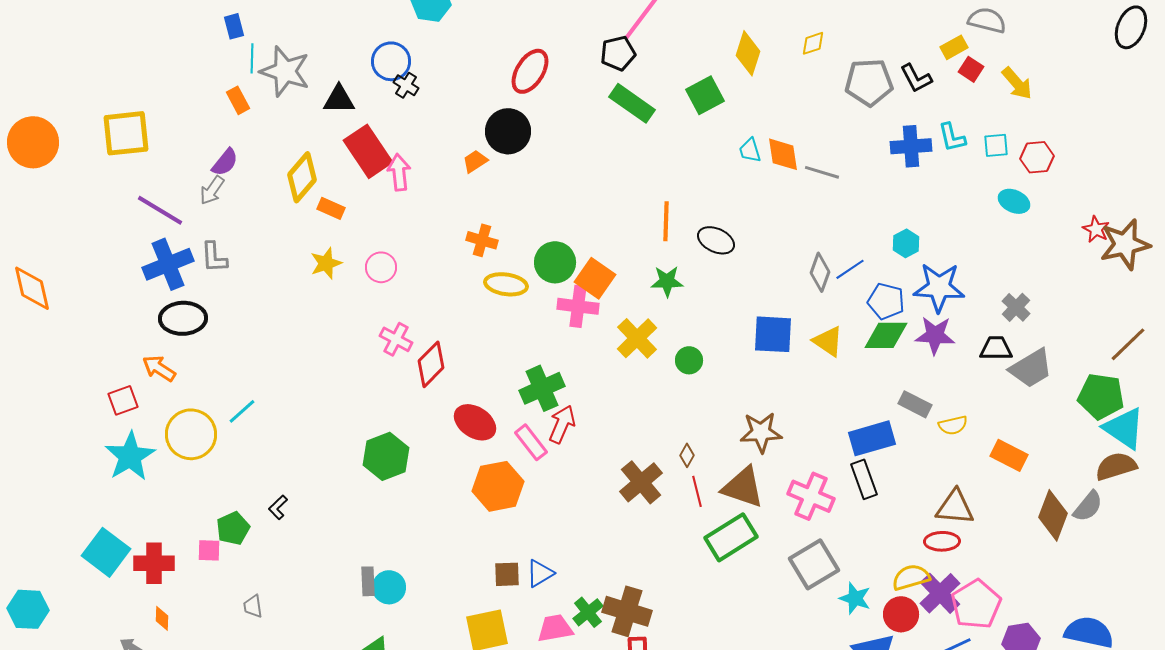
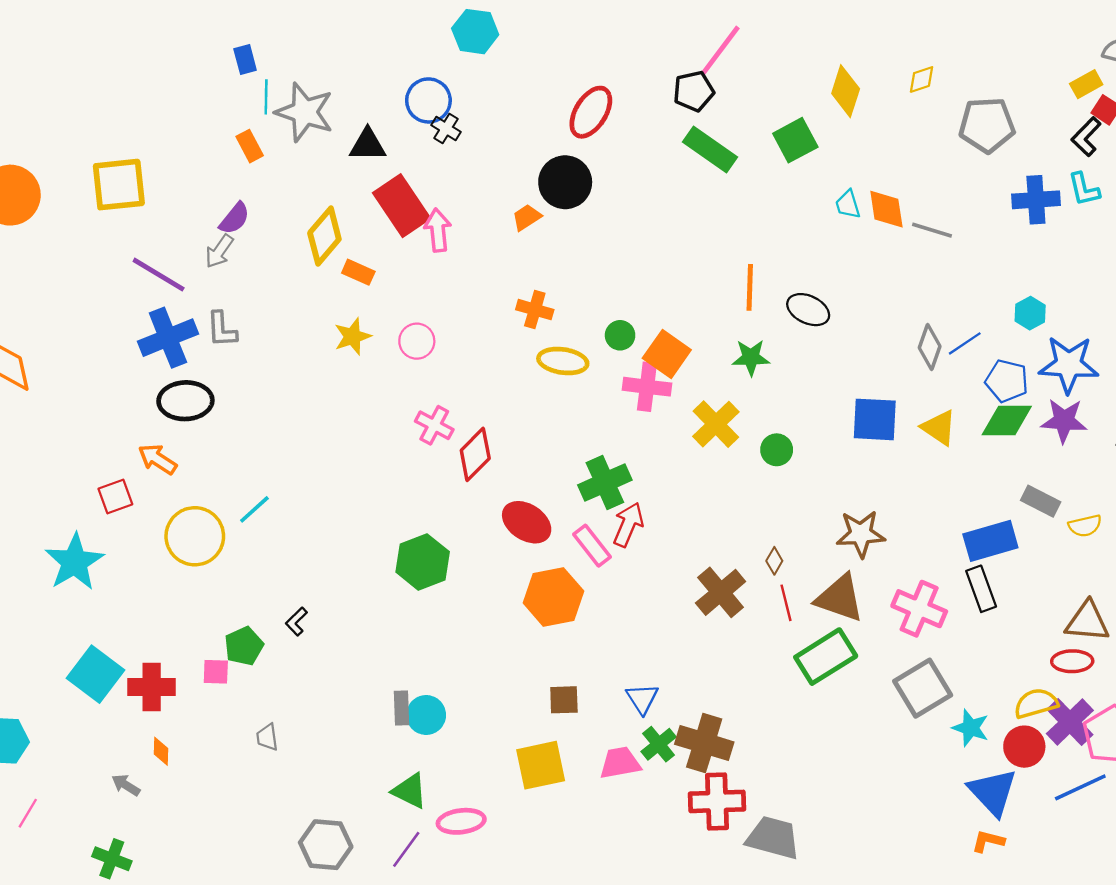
black L-shape: (916, 78) -> (1086, 137), moved, turned 72
green circle: (555, 262) -> (620, 335), size x0.6
cyan star: (130, 456) -> (74, 562), moved
blue triangle: (540, 573) -> (642, 699), moved, turned -32

